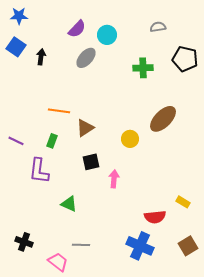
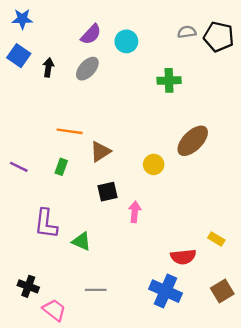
gray ellipse: (86, 58) -> (87, 69), moved
black pentagon: (185, 59) -> (219, 37), moved
purple L-shape: (39, 171) -> (46, 224), moved
pink trapezoid: (58, 262) -> (54, 310), moved

